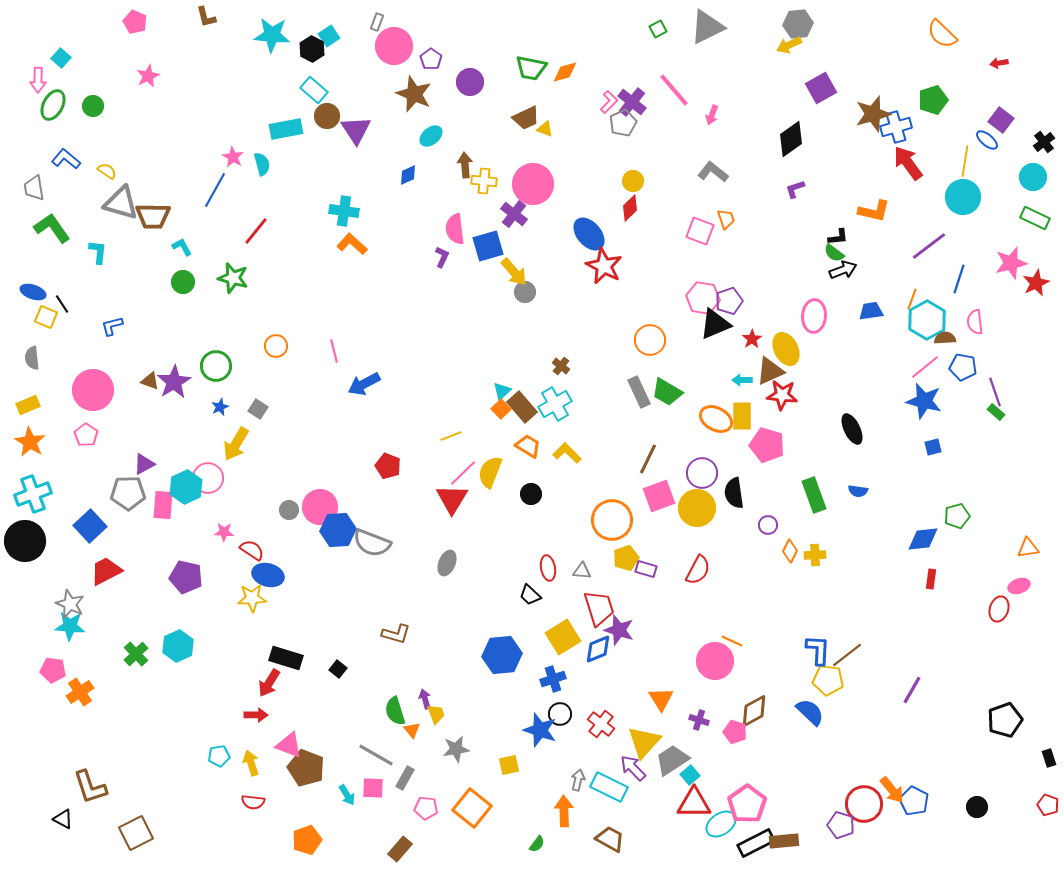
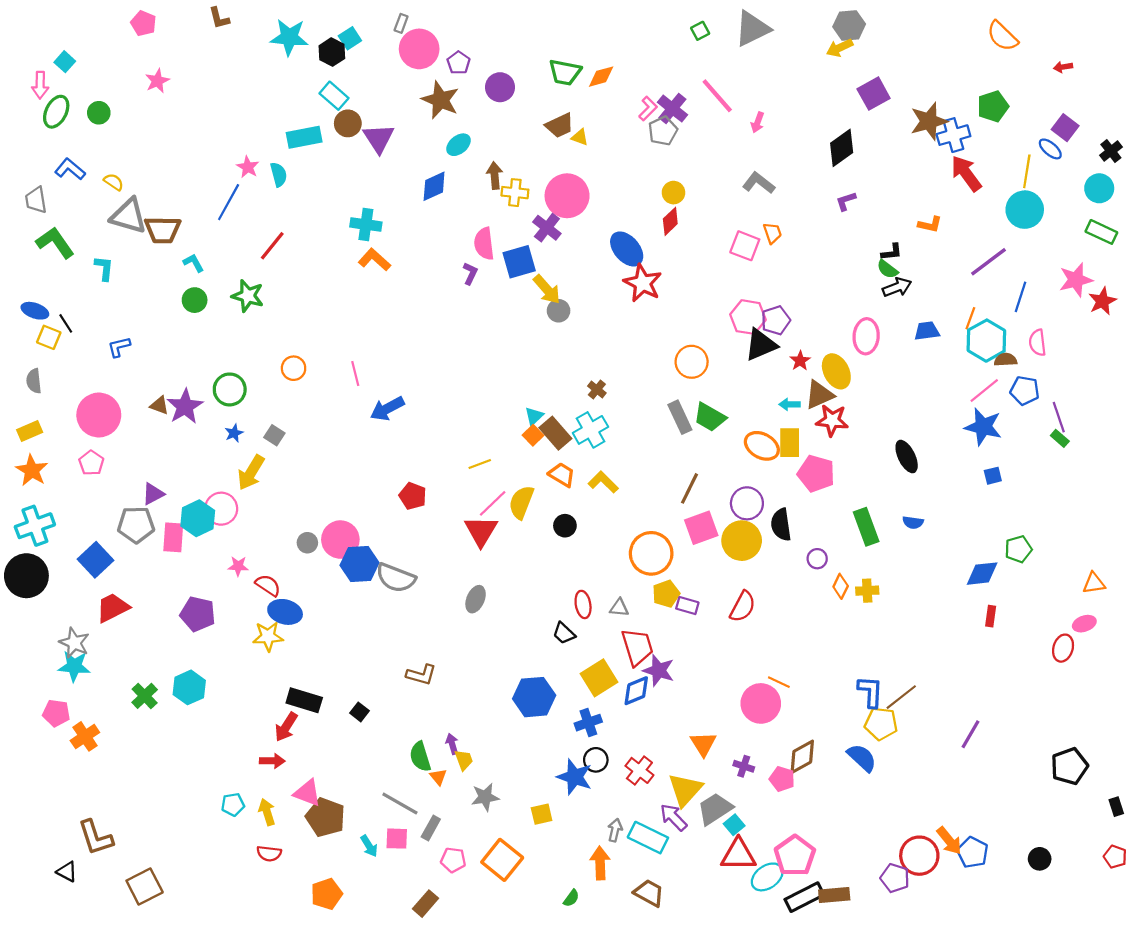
blue diamond: (408, 175) -> (434, 186), size x1.4
orange L-shape: (874, 211) -> (930, 225), size x0.7

